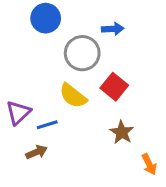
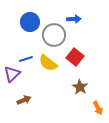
blue circle: (46, 18) -> (30, 22), moved
blue line: (47, 125) -> (26, 59), moved

